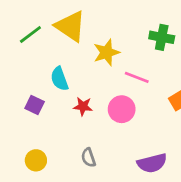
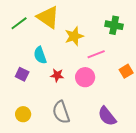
pink line: (137, 77) -> (96, 54), turned -42
gray semicircle: (88, 158) -> (61, 112), size x1.6
purple semicircle: (152, 163) -> (107, 116), turned 65

